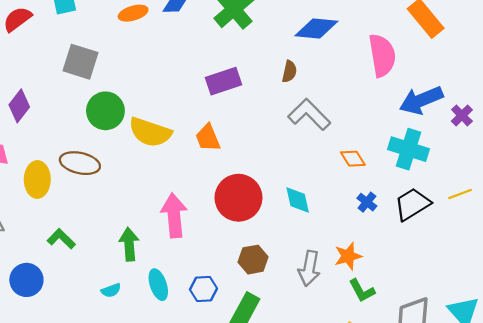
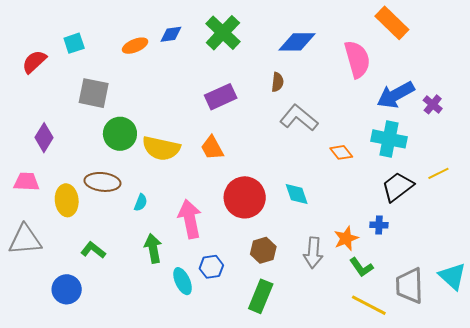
blue cross: (367, 202) -> (379, 225), moved, turned -30
blue hexagon: (203, 289) -> (211, 267), moved
cyan semicircle: (111, 290) -> (141, 203), moved, turned -42

